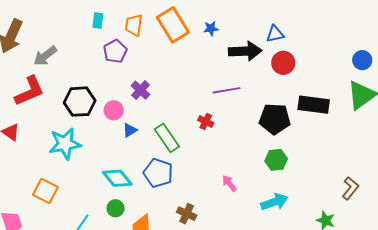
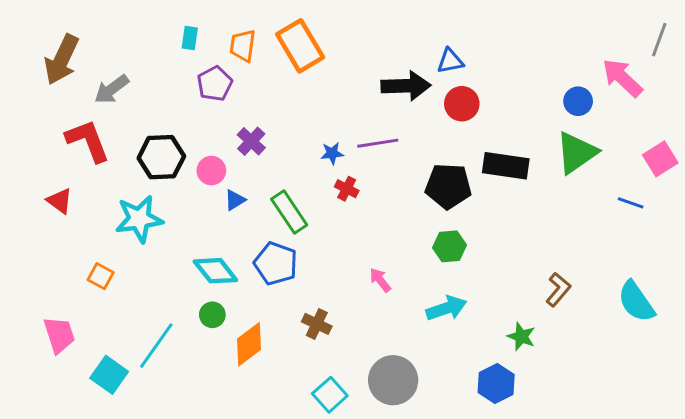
blue star: (211, 28) -> (332, 153), moved
red L-shape: (29, 91) -> (88, 141), turned -88
orange square: (45, 191) -> (101, 276), moved, size x0.7

